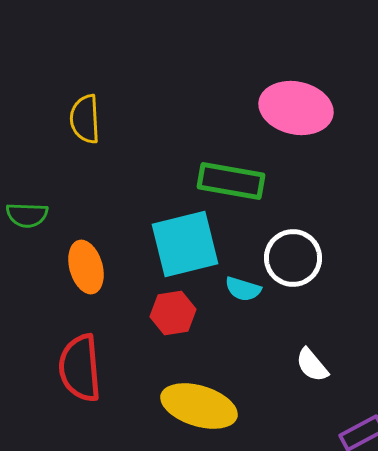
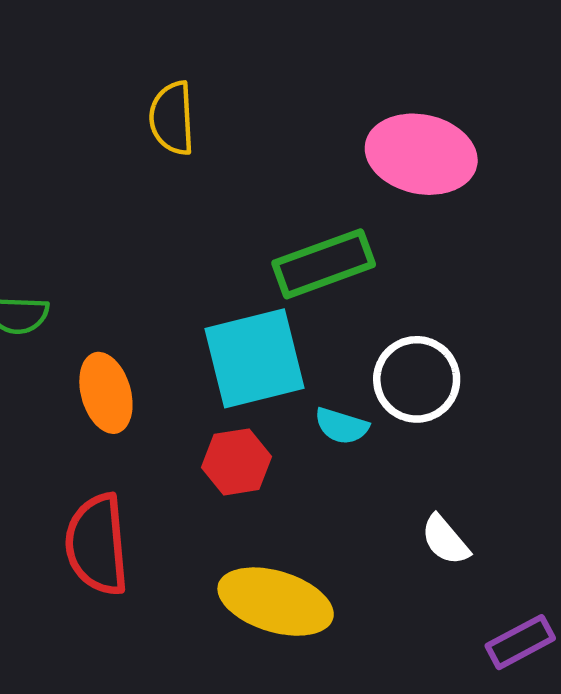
yellow semicircle: (85, 119) -> (172, 118), moved
green rectangle: (231, 181) -> (324, 264), turned -30

